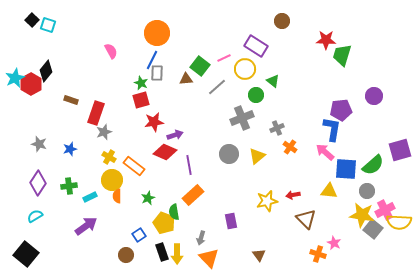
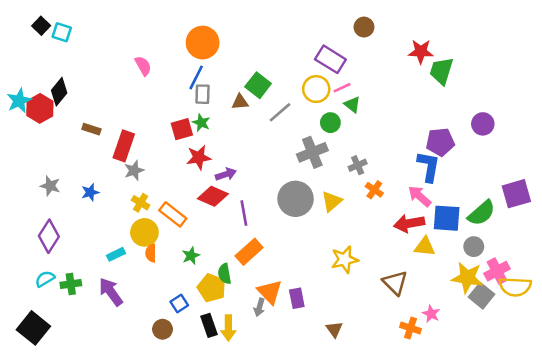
pink line: (224, 58) -> (342, 88), moved
green star: (141, 83) -> (201, 123), moved
gray circle: (229, 154) -> (296, 199), size x1.4
green cross: (69, 186) -> (71, 284), moved
red arrow: (293, 195) -> (409, 223), moved, size x1.6
purple rectangle: (231, 221) -> (297, 298), moved
purple arrow: (86, 226) -> (111, 292), turned -90
orange triangle: (209, 258) -> (270, 292), moved

